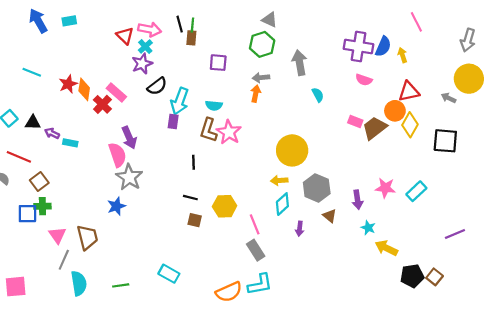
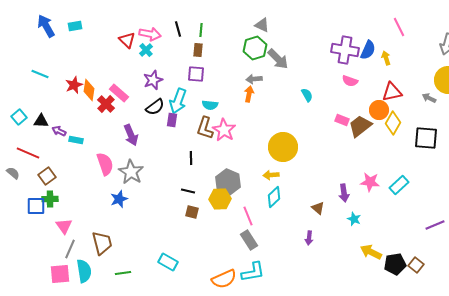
green line: (192, 25) -> (201, 30), moved
brown rectangle: (191, 38) -> (198, 50), moved
purple square: (218, 63) -> (196, 74), moved
gray arrow: (300, 63) -> (278, 59), moved, turned 145
purple star: (142, 64) -> (153, 80), moved
black semicircle: (157, 86) -> (155, 107), moved
pink semicircle: (117, 155) -> (105, 164), moved
gray hexagon: (317, 188) -> (228, 182), moved
purple arrow: (300, 229) -> (309, 238), moved
brown trapezoid: (87, 237) -> (102, 243), moved
yellow arrow: (386, 248) -> (371, 252), moved
pink square: (16, 287) -> (60, 274), moved

